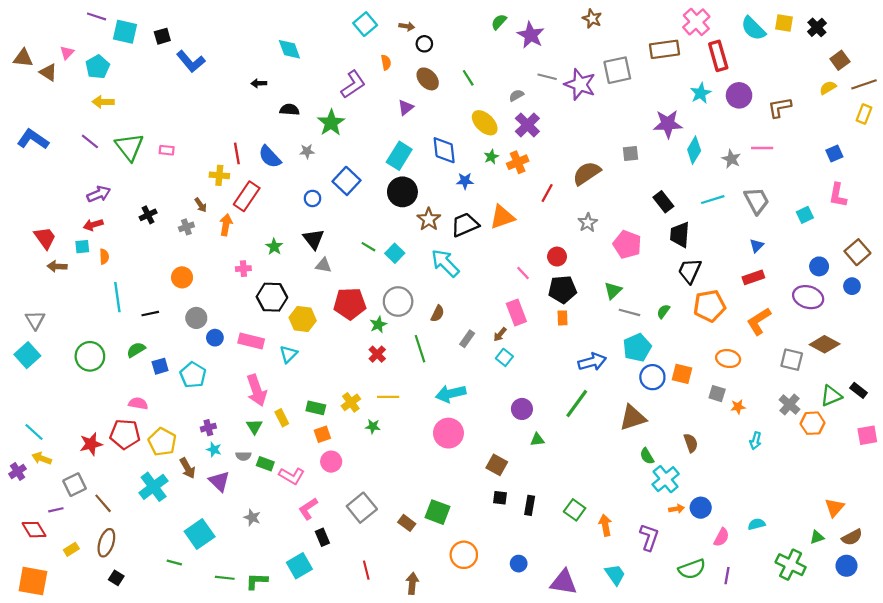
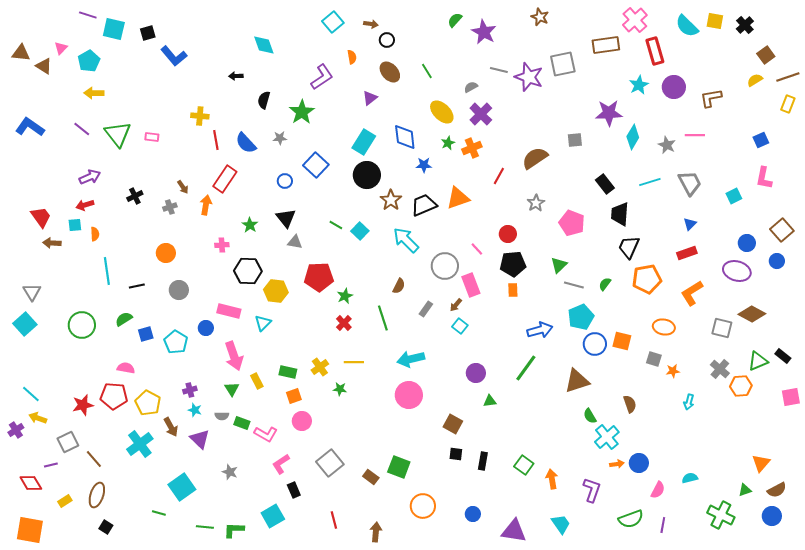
black semicircle: (289, 110) -> (264, 100), turned -78
yellow cross: (219, 175) -> (200, 116), moved
gray circle: (398, 302) -> (445, 266), moved
blue circle: (215, 338) -> (206, 328), moved

